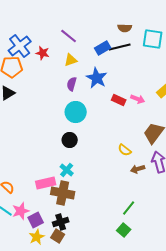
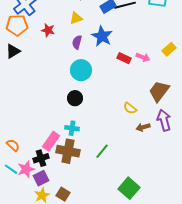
red star: (43, 53) -> (48, 30), moved
cyan cross: (67, 170) -> (72, 128), turned -32
pink rectangle: (46, 183) -> (51, 141), turned -42
green line: (129, 208) -> (102, 151), moved
black cross: (61, 222) -> (41, 158), moved
green square: (124, 230) -> (129, 188), size x1.5

